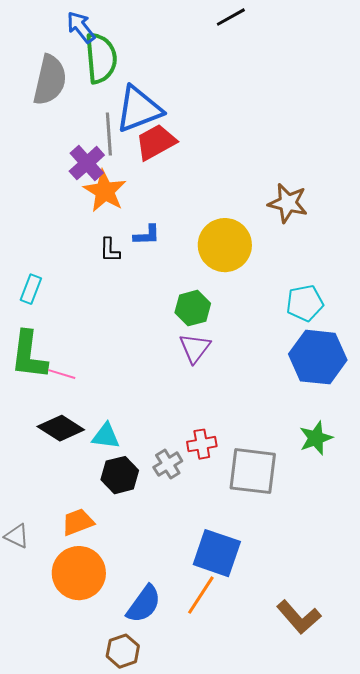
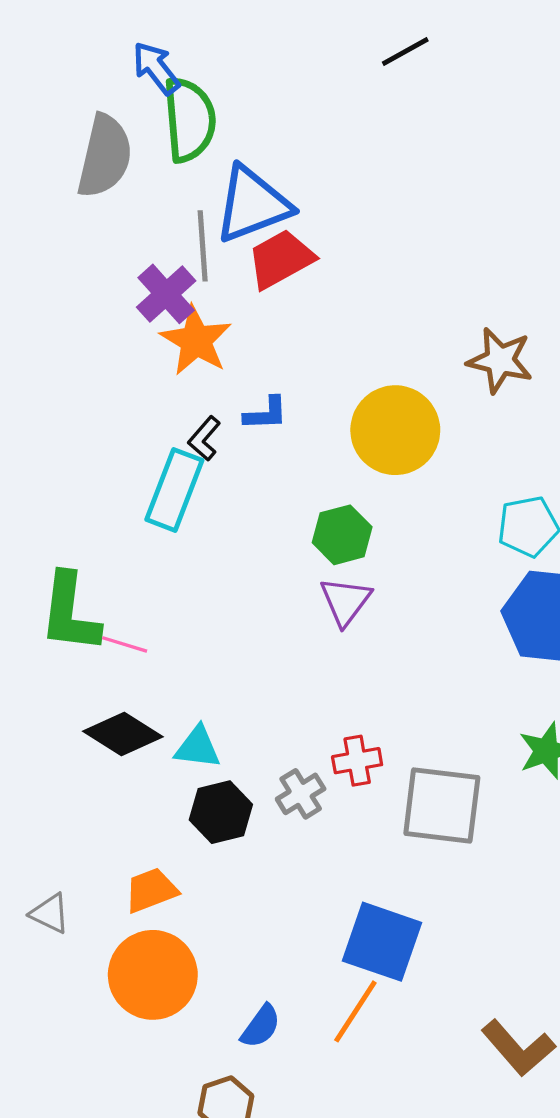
black L-shape: (110, 250) -> (204, 438), turned 40
cyan rectangle: (31, 289) -> (174, 490), moved, size x1.6
blue semicircle: (144, 604) -> (261, 1026), size x0.7

